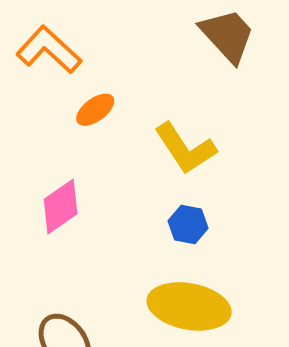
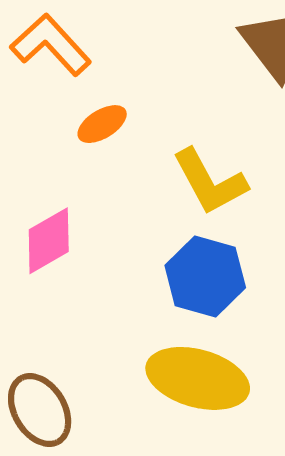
blue hexagon: (188, 224) -> (205, 276), size x1.6

